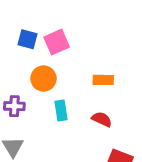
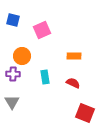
blue square: (27, 39) -> (13, 20), moved
orange circle: (43, 79) -> (22, 56), moved

